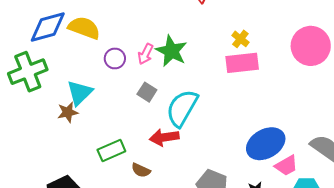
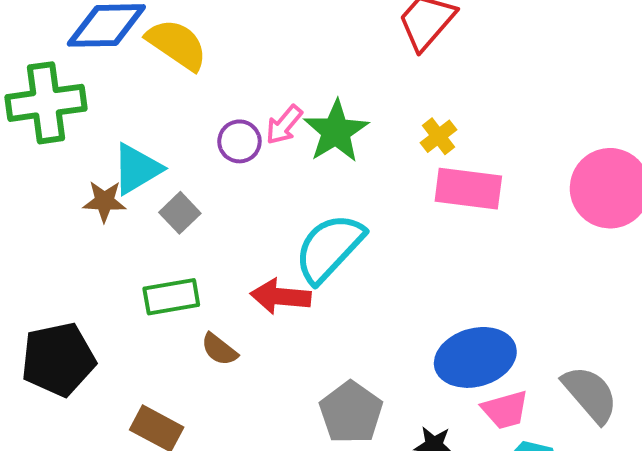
yellow cross: (240, 39) -> (438, 136), moved
purple circle: (115, 58) -> (239, 141), moved
gray square: (147, 92) -> (180, 213), moved

